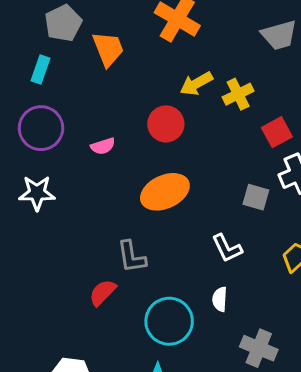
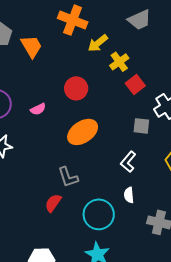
yellow arrow: (196, 84) -> (98, 43), moved
red square: (277, 132) -> (135, 84), moved
white L-shape: (227, 248) -> (128, 162), turned 75

